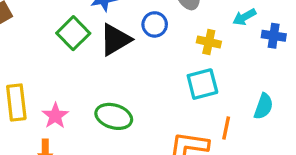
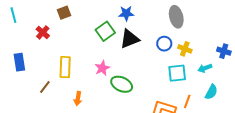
cyan arrow: (244, 17) -> (205, 68), moved
blue circle: (155, 24) -> (164, 44), moved
pink star: (55, 116) -> (102, 68), moved

